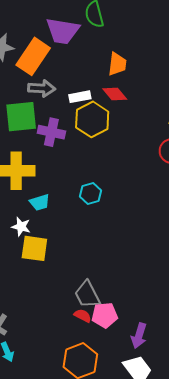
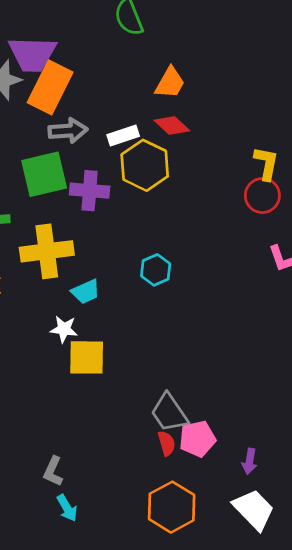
purple trapezoid: (63, 31) -> (32, 54), moved
orange trapezoid: (117, 64) -> (170, 83), turned 30
red semicircle: (83, 316) -> (167, 443), turned 54
purple arrow: (139, 336) -> (250, 461), size x0.7

